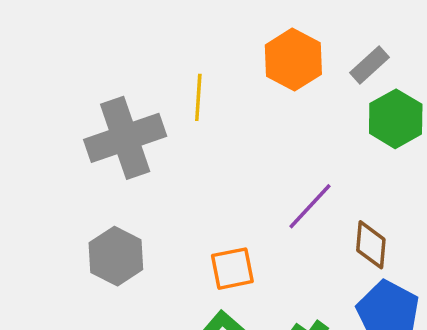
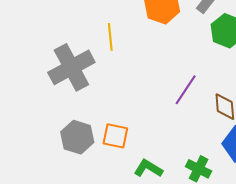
orange square: (232, 269) -> (115, 136), moved, turned 32

